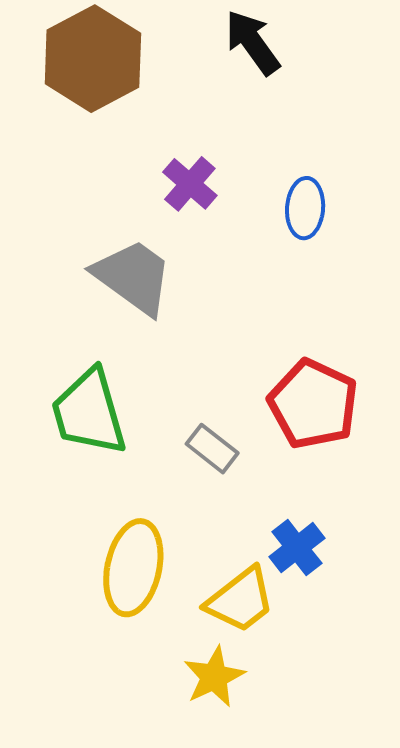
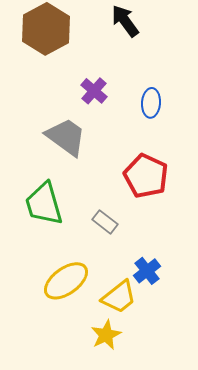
red pentagon: (313, 404) -> (146, 176), moved
yellow ellipse: (133, 568) -> (66, 281), turned 42

